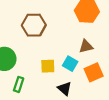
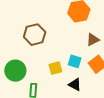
brown triangle: (86, 46) -> (93, 40), moved

